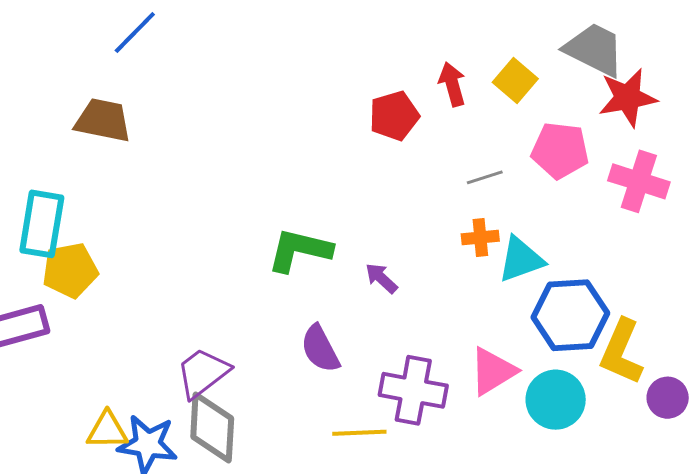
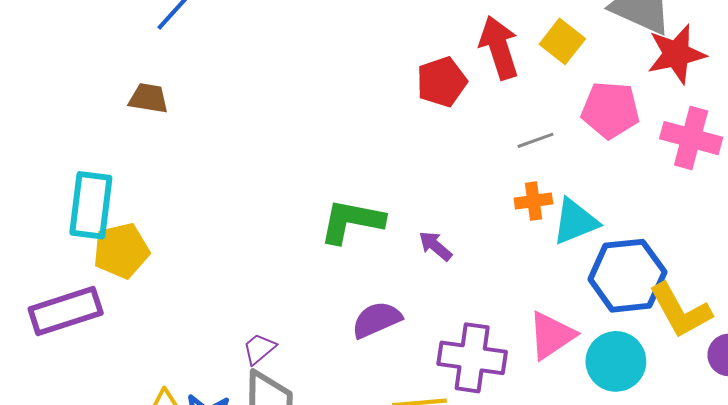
red arrow: (452, 84) -> (499, 48), size x1.4
brown trapezoid: (103, 120) -> (148, 98), size x0.7
purple semicircle: (320, 349) -> (377, 320), turned 96
yellow L-shape: (621, 352) -> (680, 311), turned -50
purple trapezoid: (203, 373) -> (259, 349), size x0.6

